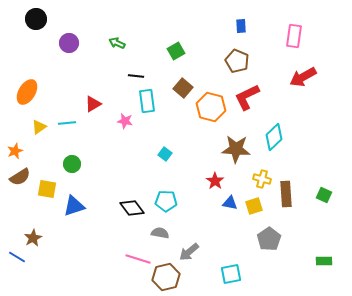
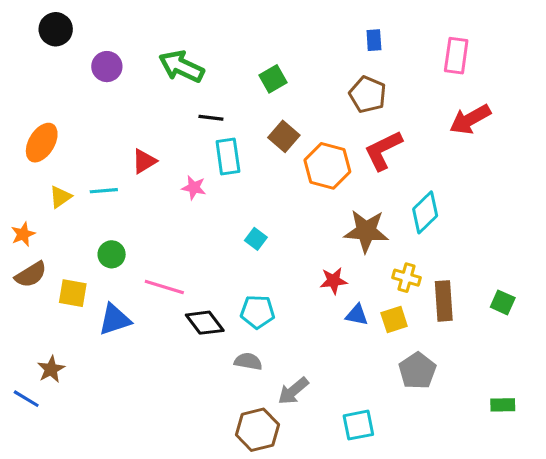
green arrow: (117, 43) -> (181, 67), size x1.8
red star: (215, 181) -> (334, 281), turned 30
pink line: (138, 259) -> (164, 287), moved

